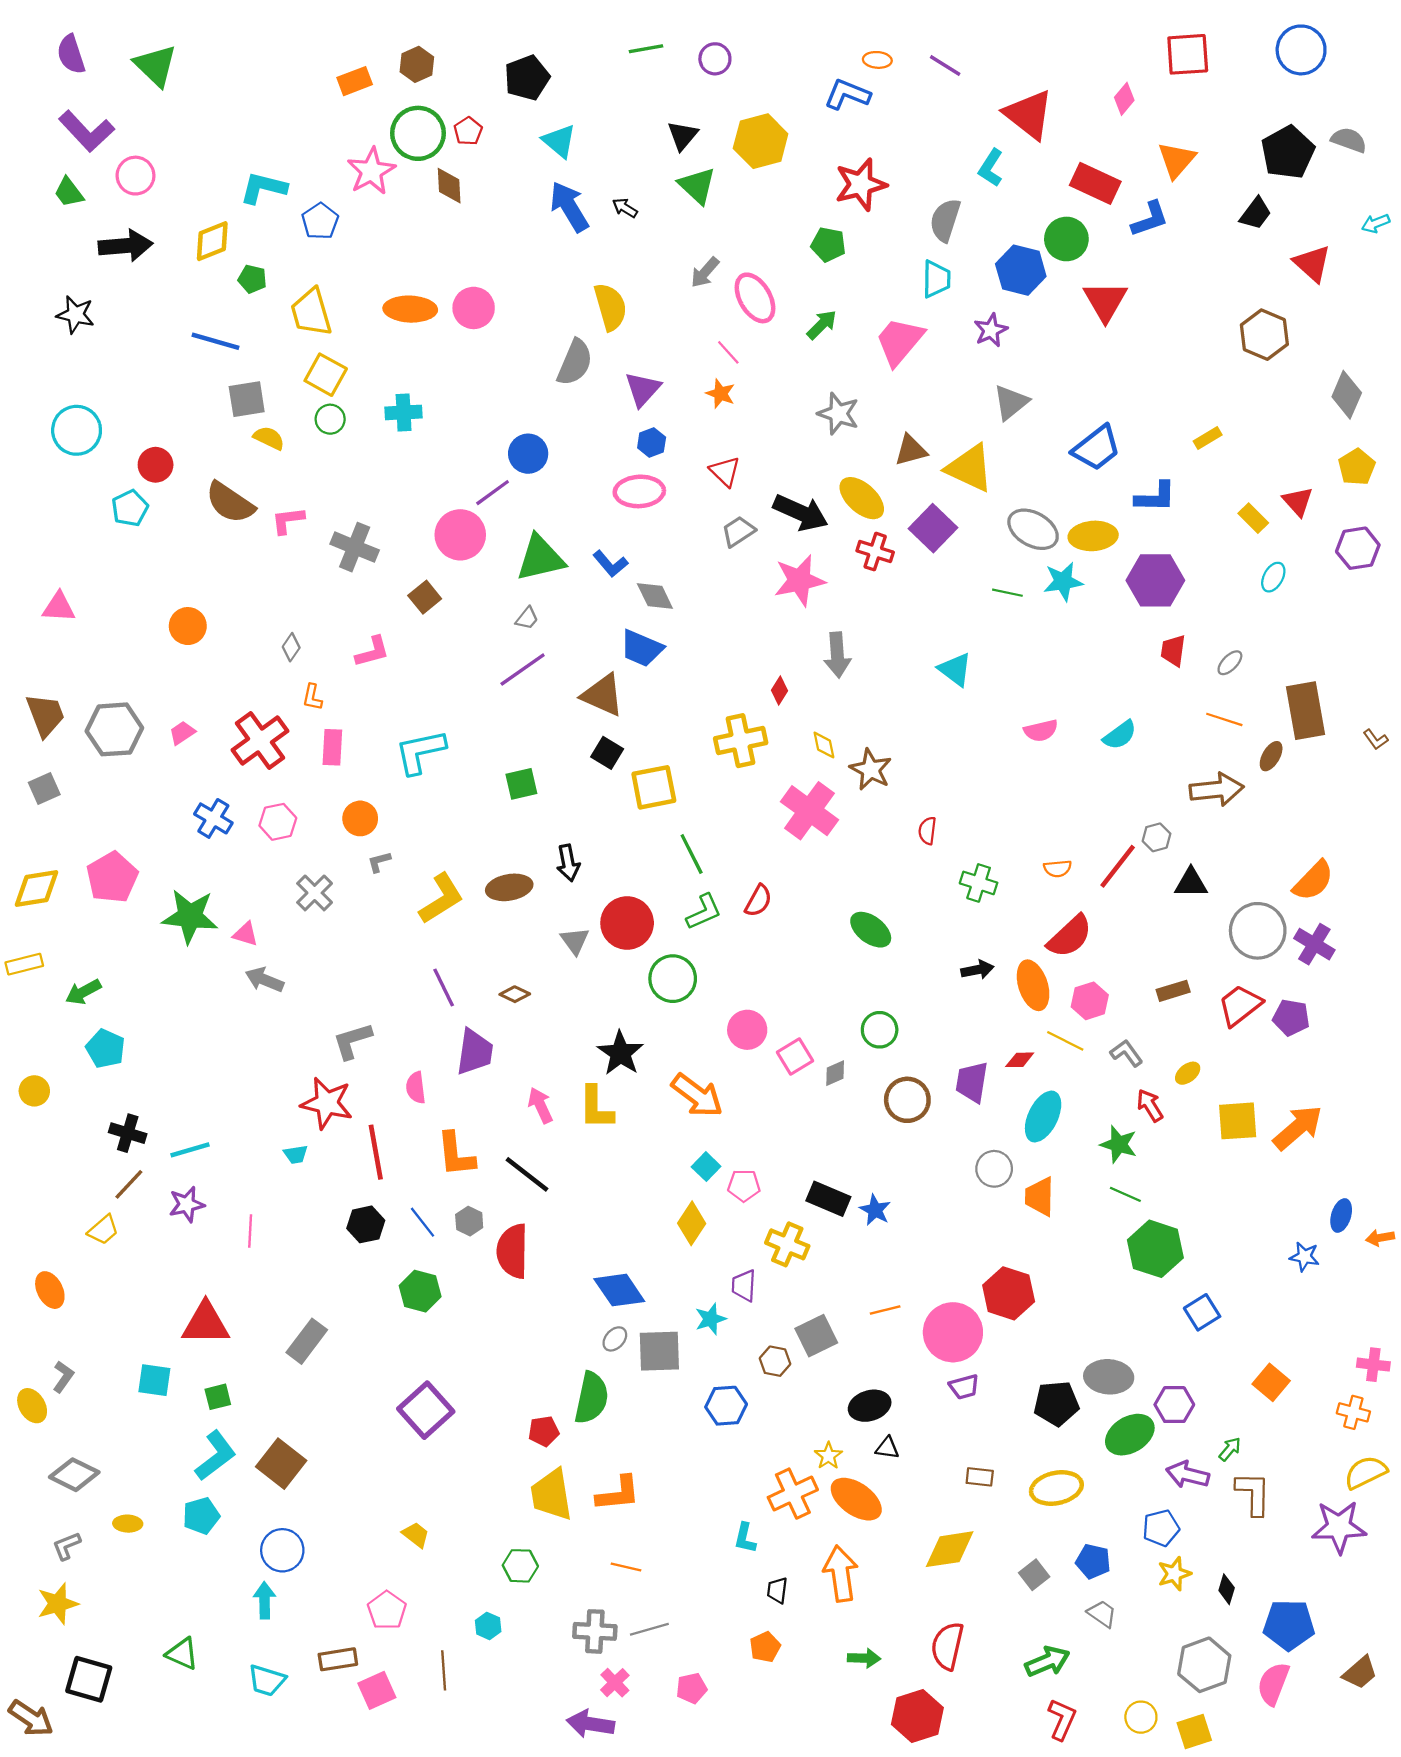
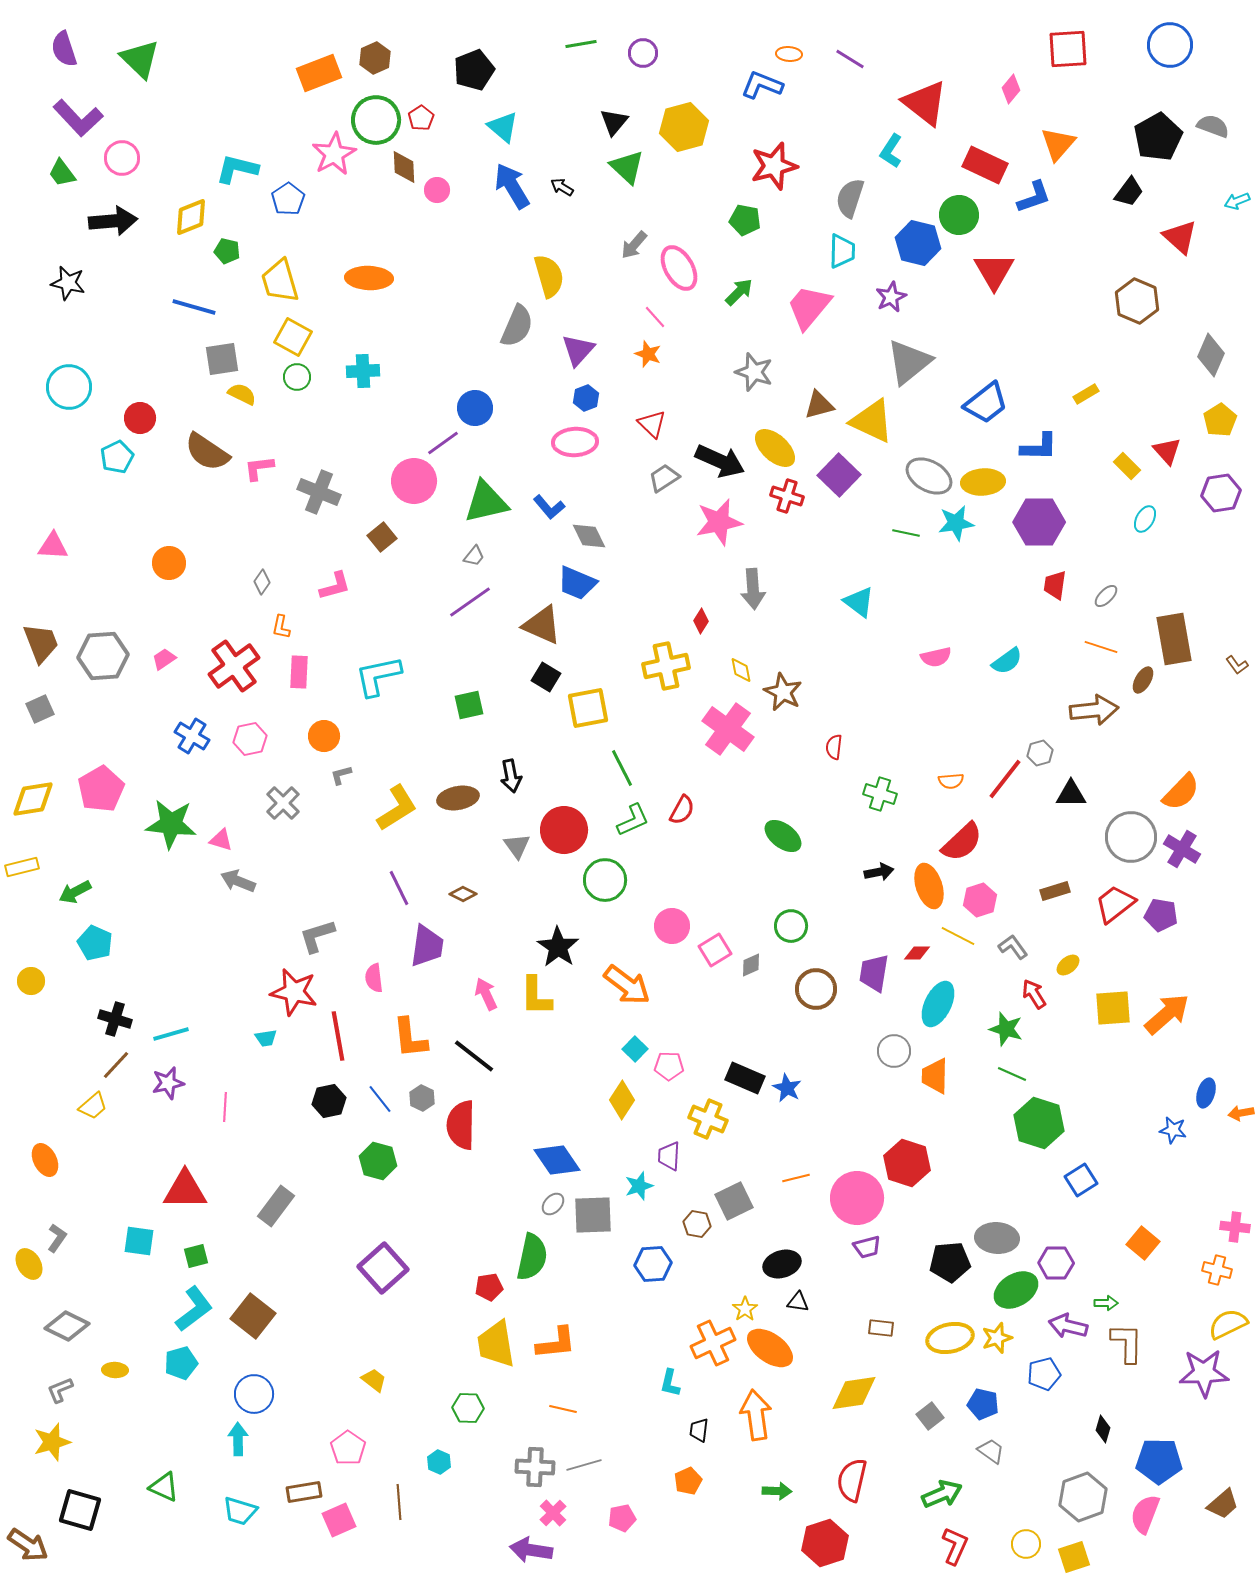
orange rectangle: (355, 81) -> (319, 73), size x1.4
pink circle: (474, 308) -> (437, 190), moved, size x0.7
gray triangle: (1011, 402) -> (909, 362), size x1.4
green arrow: (1230, 1449) -> (1106, 1303), turned 50
yellow star: (1174, 1574) -> (997, 1338), moved

